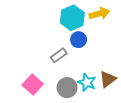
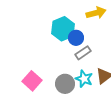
cyan hexagon: (72, 18) -> (63, 29), moved
gray rectangle: (59, 55) -> (83, 53), moved

